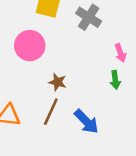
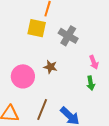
pink circle: (30, 46) -> (23, 76), moved
brown star: (58, 82) -> (50, 67), moved

